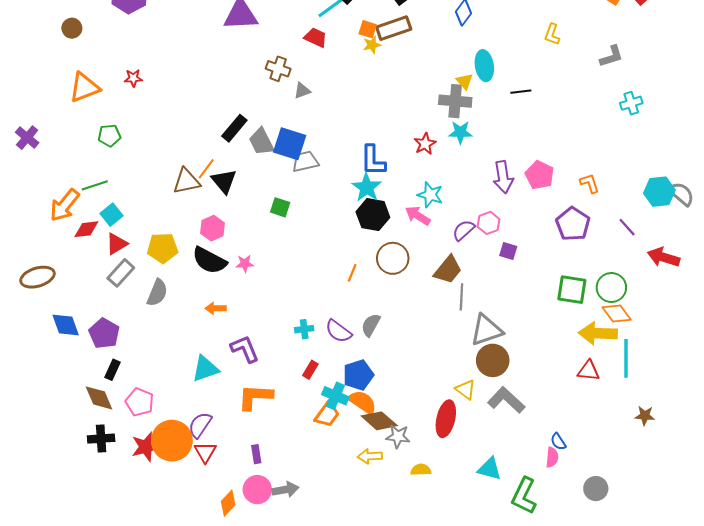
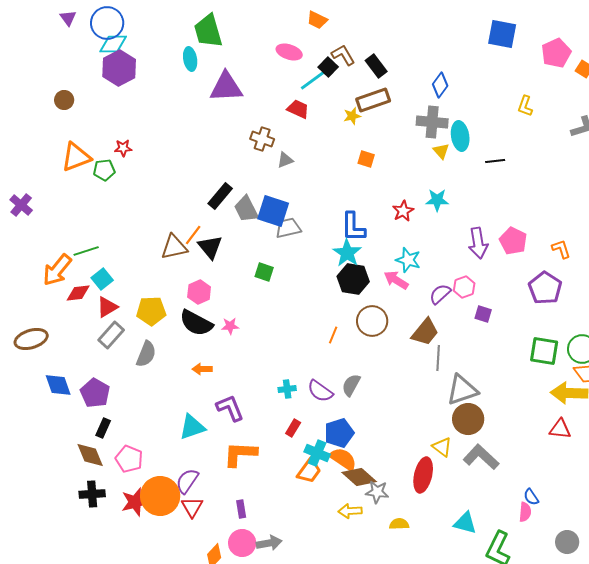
orange square: (368, 29) -> (366, 159), moved
gray cross: (455, 101) -> (432, 122), moved
green pentagon: (109, 135) -> (104, 170), moved

